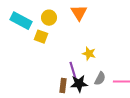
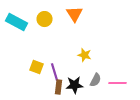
yellow square: (41, 37) -> (36, 67), moved
purple line: (73, 71) -> (54, 72), moved

